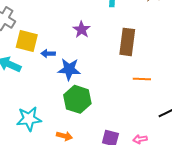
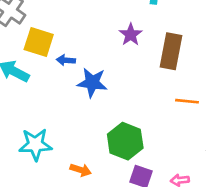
purple star: (82, 30) -> (131, 35), moved
green hexagon: (77, 99) -> (125, 141), moved

